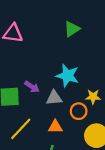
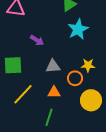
cyan star: (67, 76) -> (78, 29), moved, turned 30
purple arrow: (32, 87) -> (37, 40), moved

